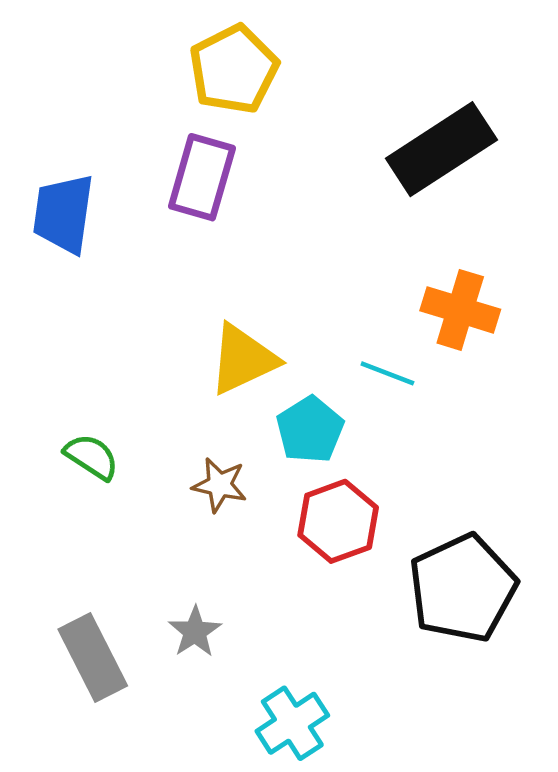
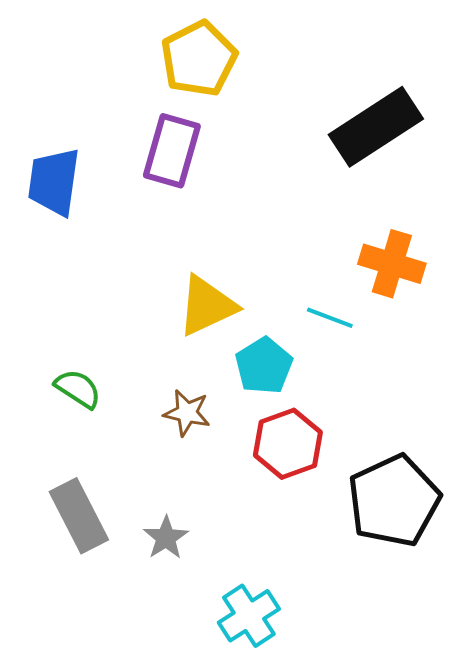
gray rectangle: (93, 657) -> (79, 516), moved

